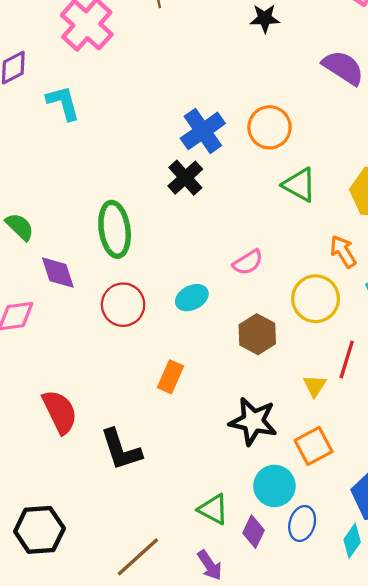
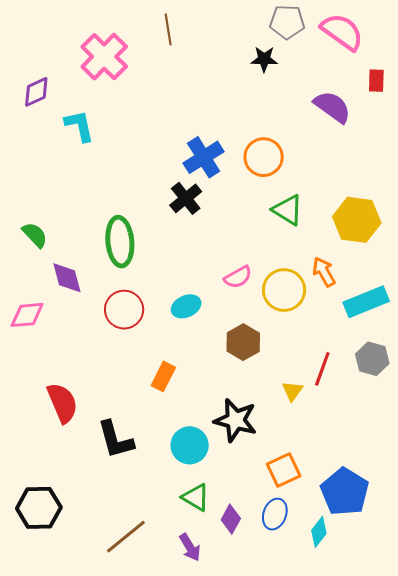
yellow circle: (316, 299) -> (284, 290), moved
orange square: (314, 446) -> (284, 470), moved
cyan circle: (274, 486) -> (190, 445), moved

